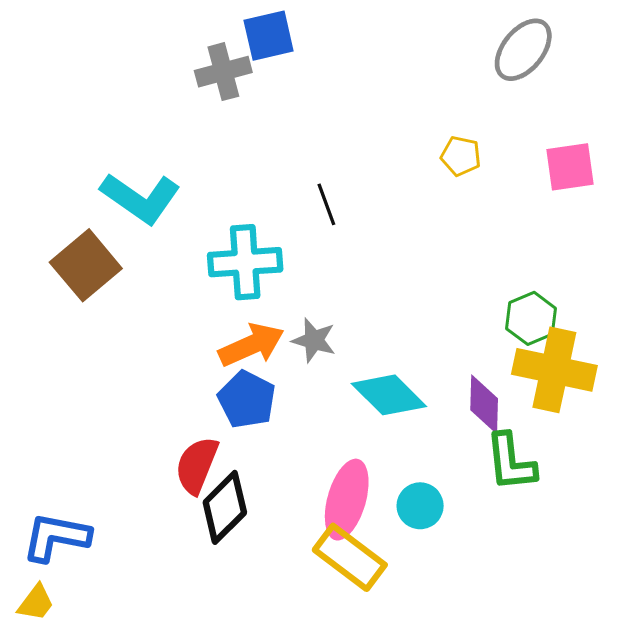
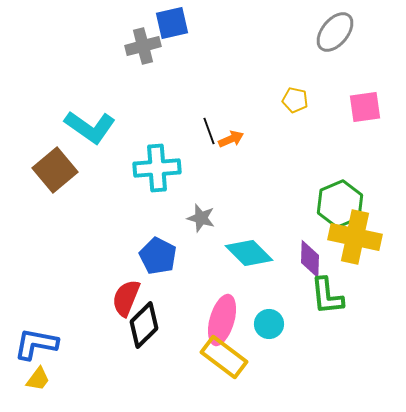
green hexagon: (531, 318) -> (340, 204), size x1.4
orange arrow: (251, 345) -> (231, 139), moved, size x0.6
yellow trapezoid: (36, 603) -> (38, 379), moved

